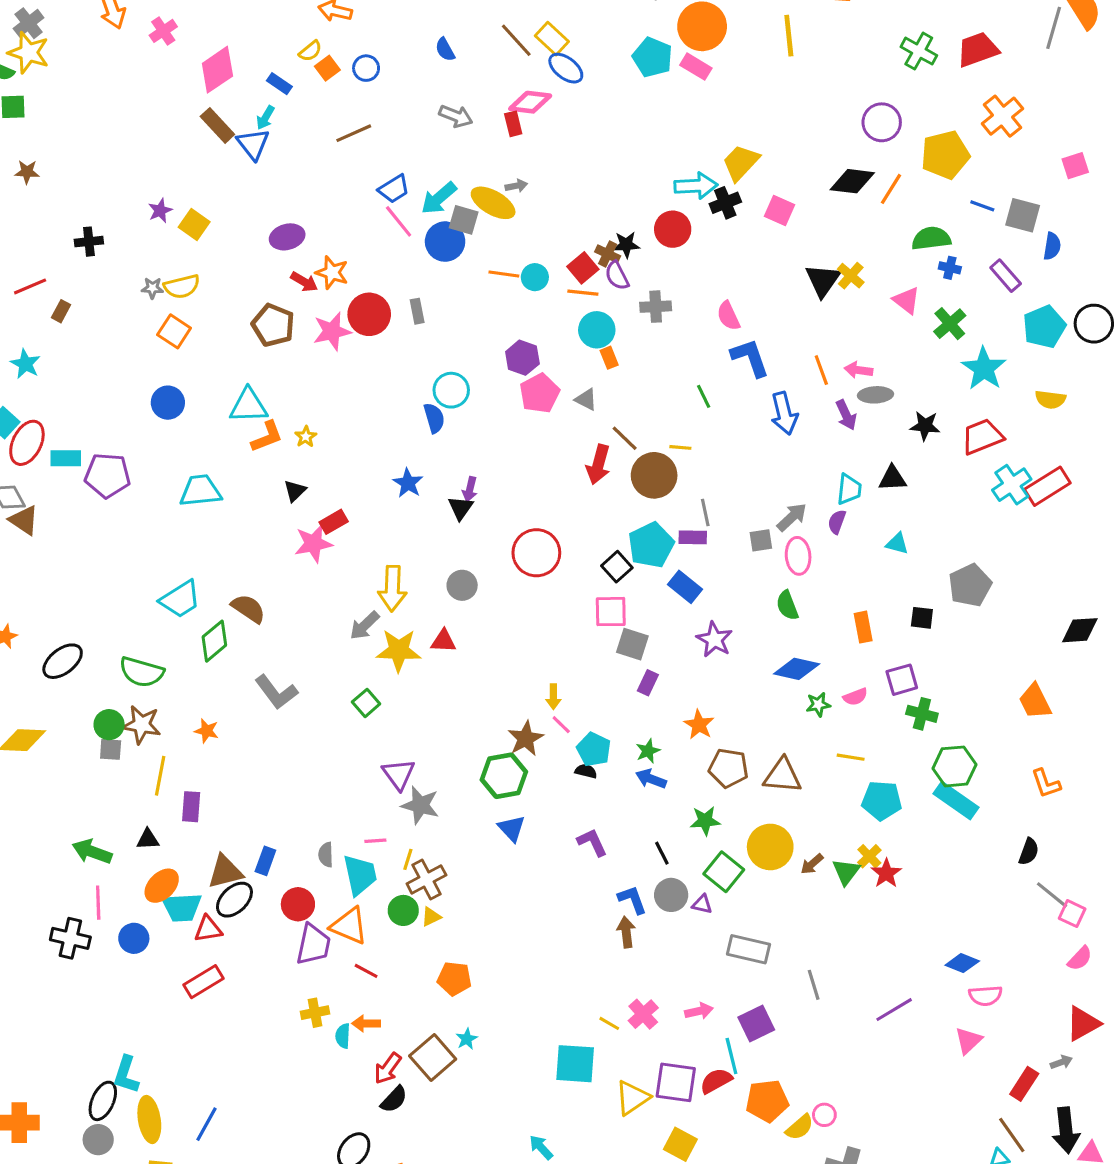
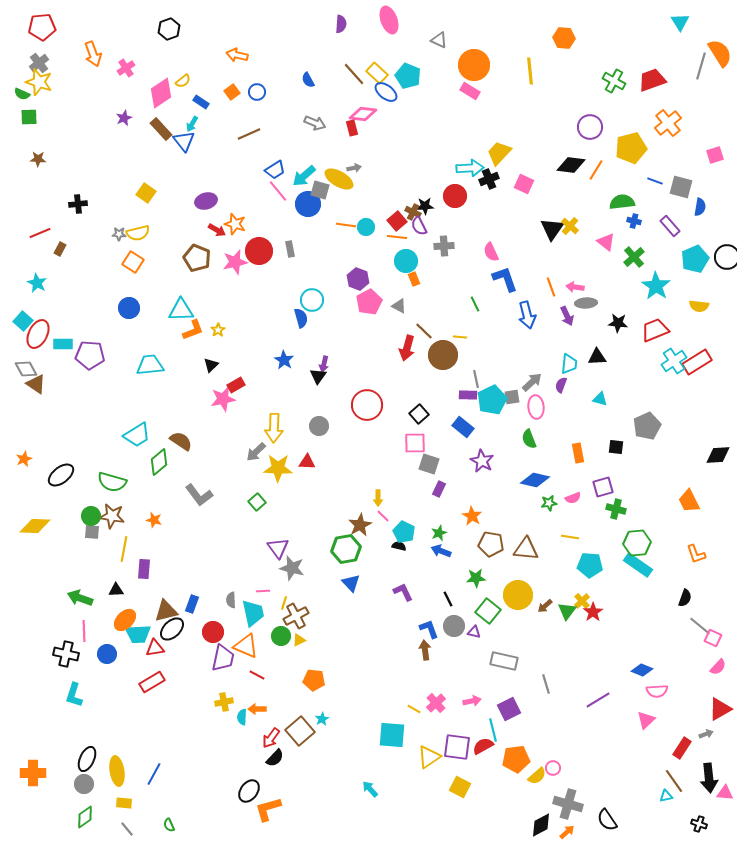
yellow semicircle: (310, 51) -> (183, 81), moved
cyan pentagon: (653, 57) -> (408, 76), moved
purple star: (160, 211) -> (124, 118), moved
cyan pentagon: (651, 545) -> (492, 400), moved
cyan L-shape: (126, 1075) -> (74, 695), moved

